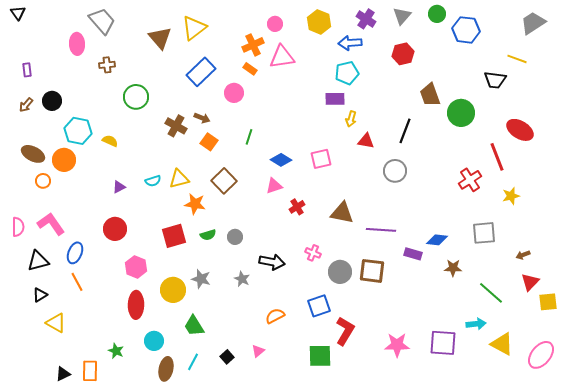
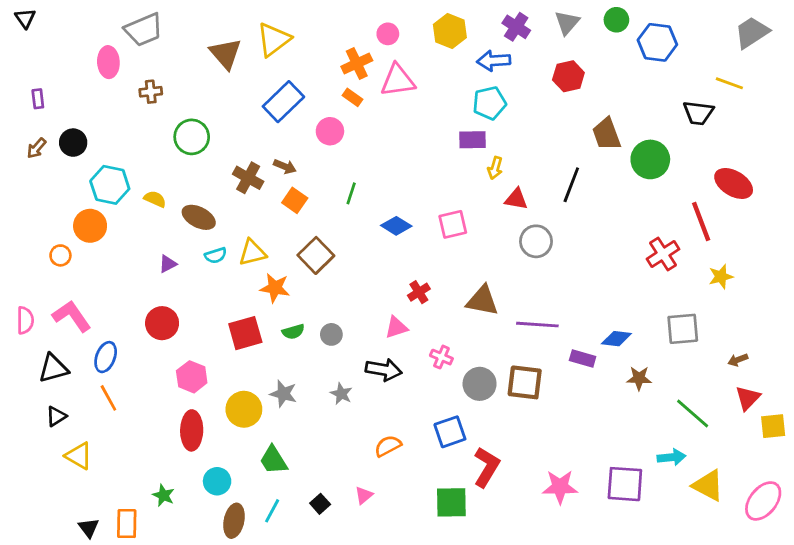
gray trapezoid: (102, 21) -> (144, 30), turned 108
brown ellipse: (33, 154) -> (199, 217), moved
gray circle: (395, 171) -> (536, 241), moved
pink triangle: (274, 186) -> (396, 327), moved
black triangle: (63, 374) -> (89, 528), turned -42

